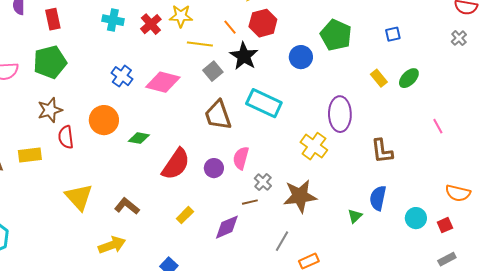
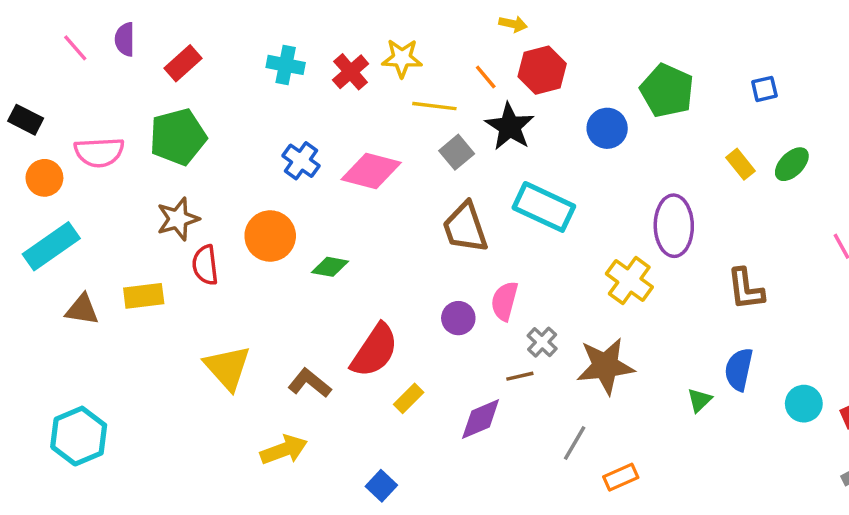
red rectangle: (53, 19) -> (183, 63), turned 60
red semicircle: (176, 164) -> (375, 351), moved

